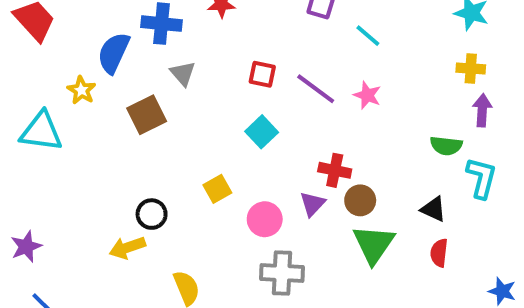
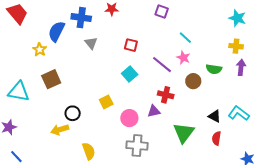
cyan line: (368, 36) -> (185, 38), moved
purple line: (316, 89) -> (162, 65), moved
brown square: (147, 115) -> (51, 79), moved
cyan triangle: (41, 132) -> (19, 92), moved
green semicircle: (446, 146) -> (214, 69), moved
cyan L-shape: (482, 178) -> (239, 113), moved, turned -70
brown circle: (360, 200) -> (193, 81), moved
purple triangle: (313, 204) -> (154, 111), turned 32

